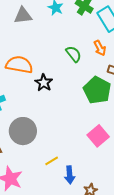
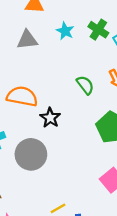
gray circle: (23, 131) -> (31, 154), moved

